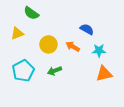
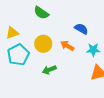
green semicircle: (31, 13) -> (41, 13), moved
cyan pentagon: (23, 71) -> (18, 55), moved

